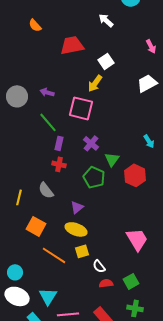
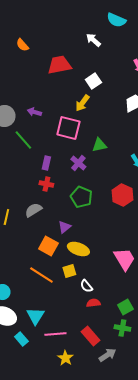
green line: (48, 122) -> (23, 140), moved
green triangle: (112, 159) -> (99, 145), moved, turned 42
gray semicircle: (46, 190) -> (33, 210), turned 96
orange square: (36, 226) -> (48, 246), moved
yellow ellipse: (76, 229) -> (78, 249), moved
green square: (131, 281) -> (125, 307), moved

